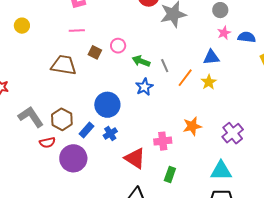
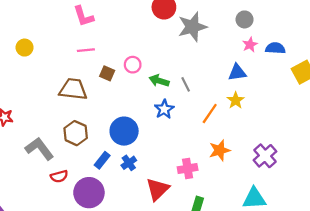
orange line: (185, 78) -> (210, 114), moved
brown hexagon: (62, 119) -> (76, 133), moved
red triangle: (135, 158) -> (158, 189), turned 45

